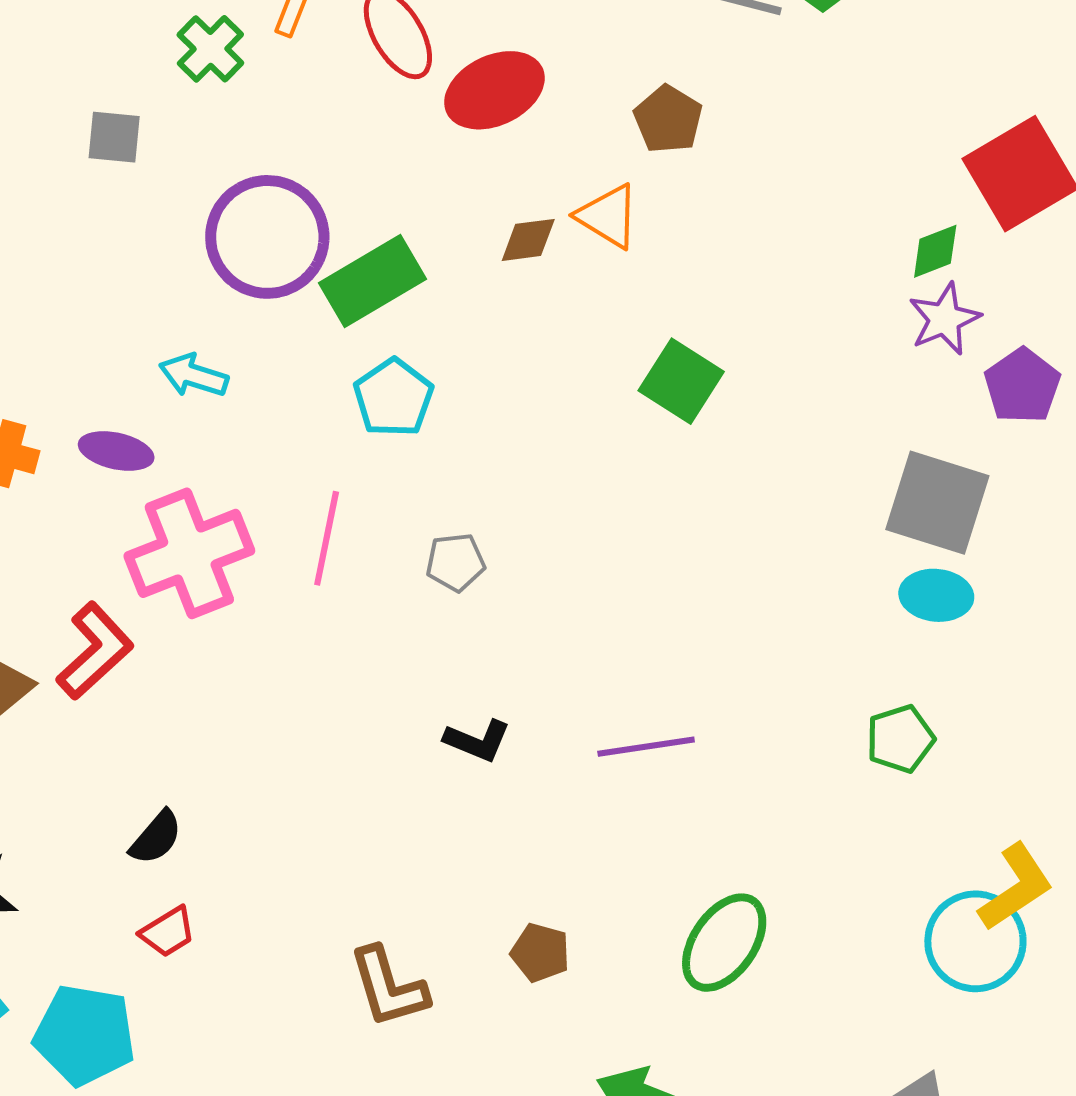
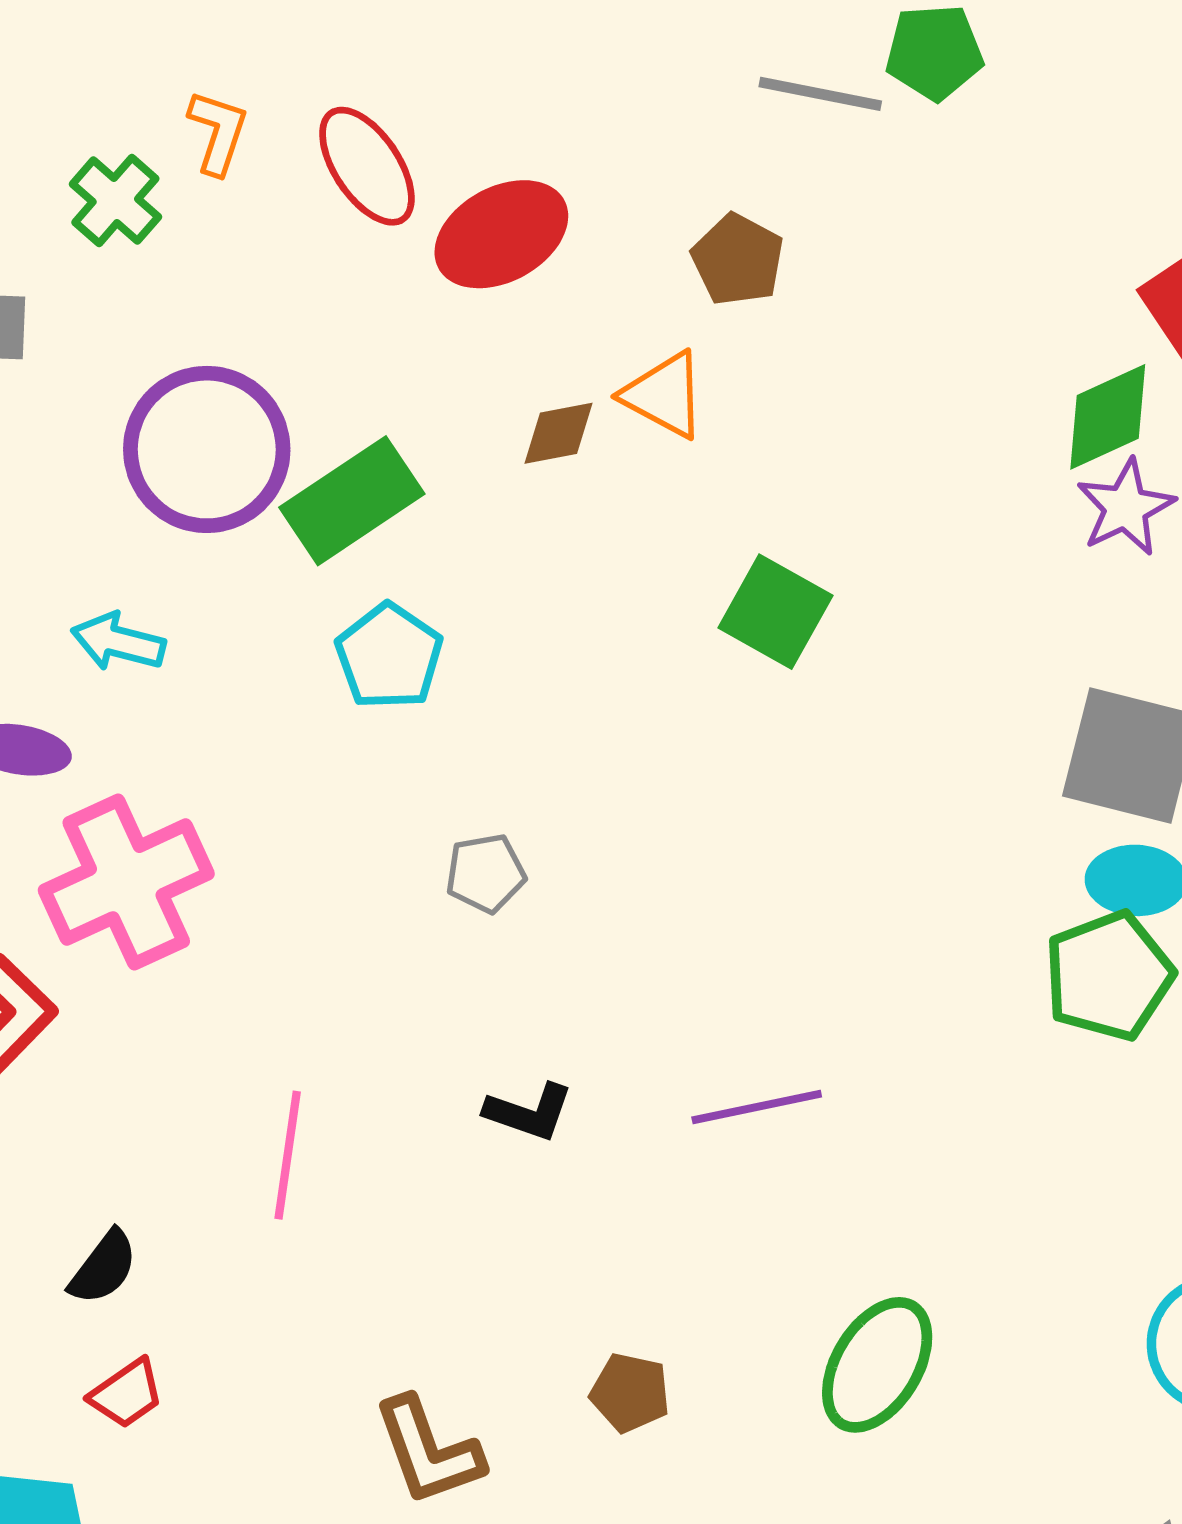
green diamond: (935, 251) -> (1108, 417), size x1.4
pink line: (327, 538) -> (288, 1155), moved
green pentagon: (900, 739) -> (1109, 976), moved, size x1.4

